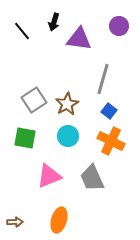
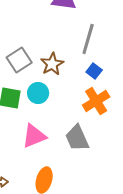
cyan circle: (68, 136) -> (38, 93), moved
orange cross: (111, 141) -> (96, 101), turned 32

